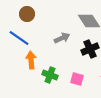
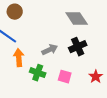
gray arrow: (62, 38) -> (50, 50), moved

